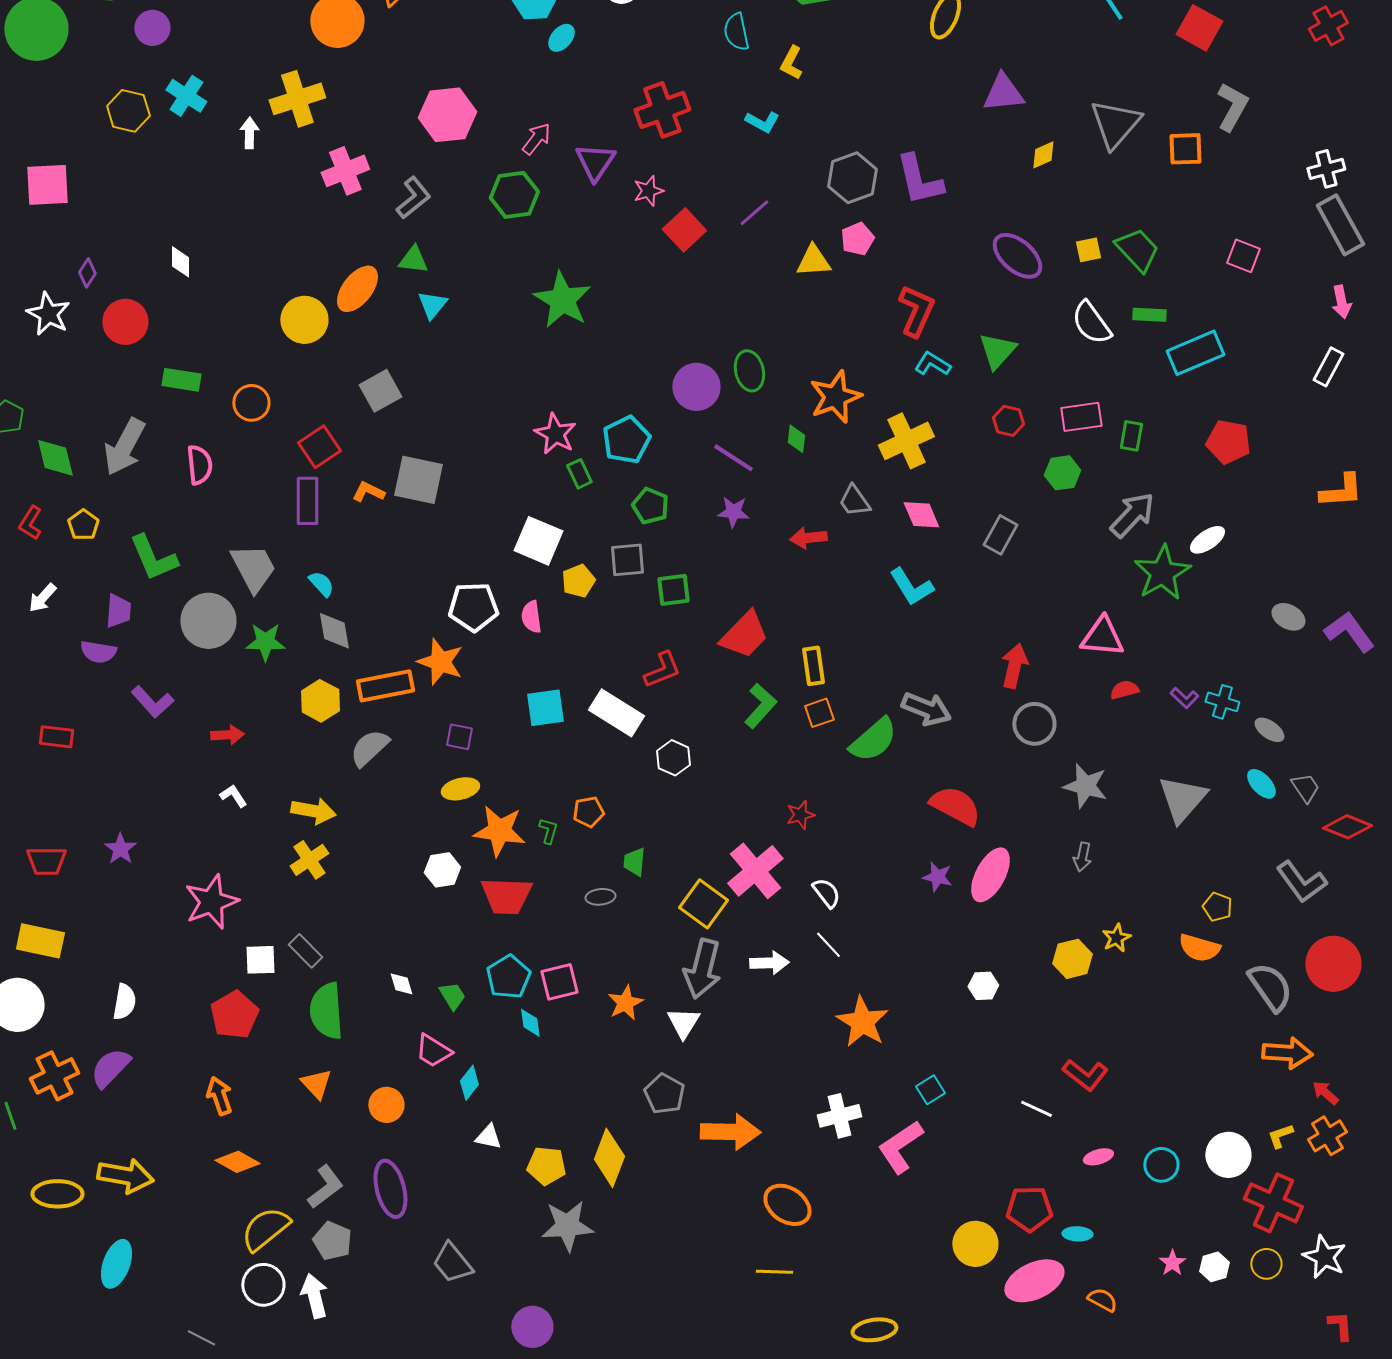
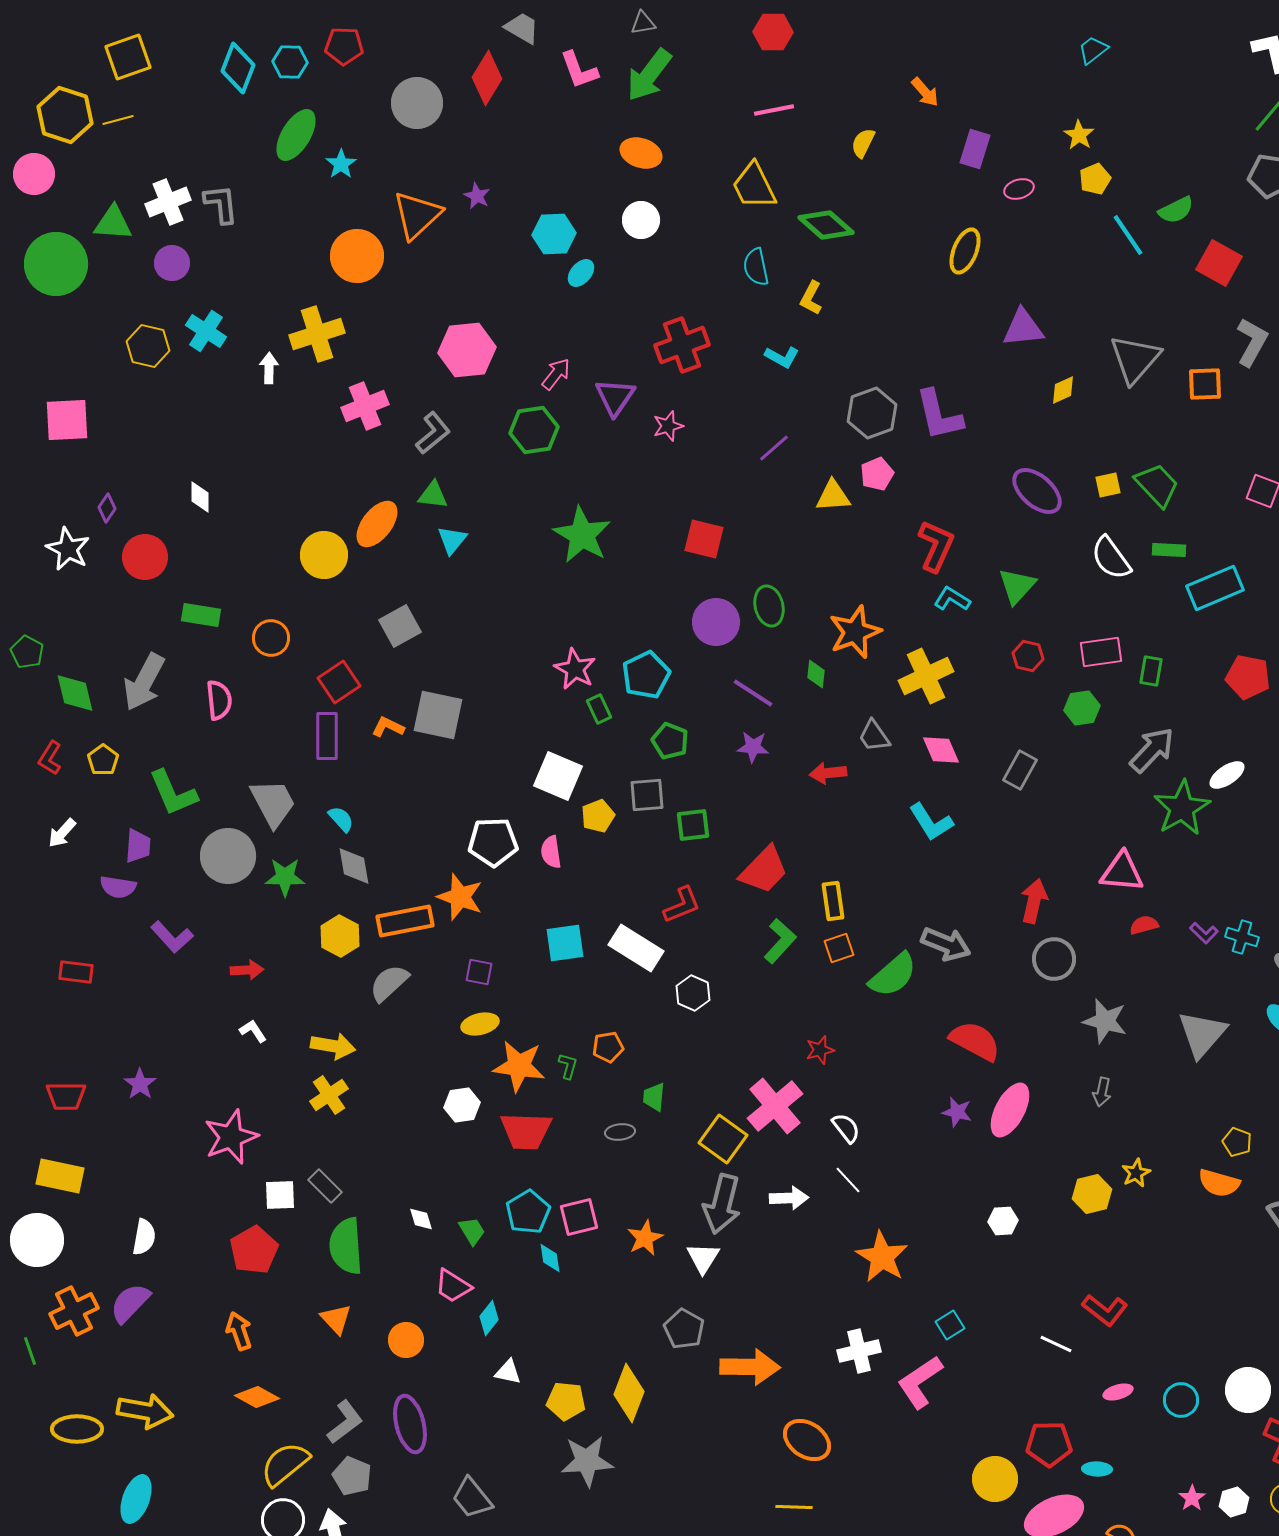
red square: (684, 230) -> (704, 539), moved, turned -33

